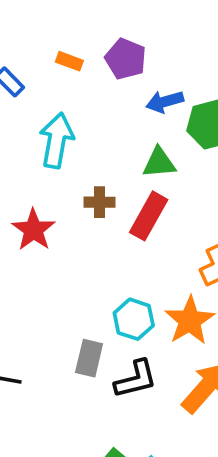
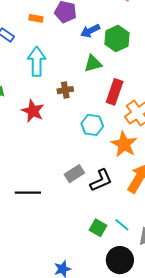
red rectangle: (149, 216) -> (115, 92), moved
cyan hexagon: (134, 319) -> (92, 125), moved
gray rectangle: (89, 358) -> (74, 174), turned 54

